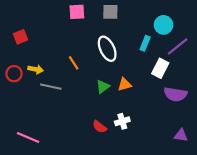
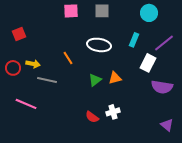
cyan circle: (163, 25) -> (149, 13), moved
white ellipse: (107, 49) -> (99, 45), turned -55
purple triangle: (181, 135) -> (167, 125), turned 32
pink line: (28, 138) -> (26, 104), moved

